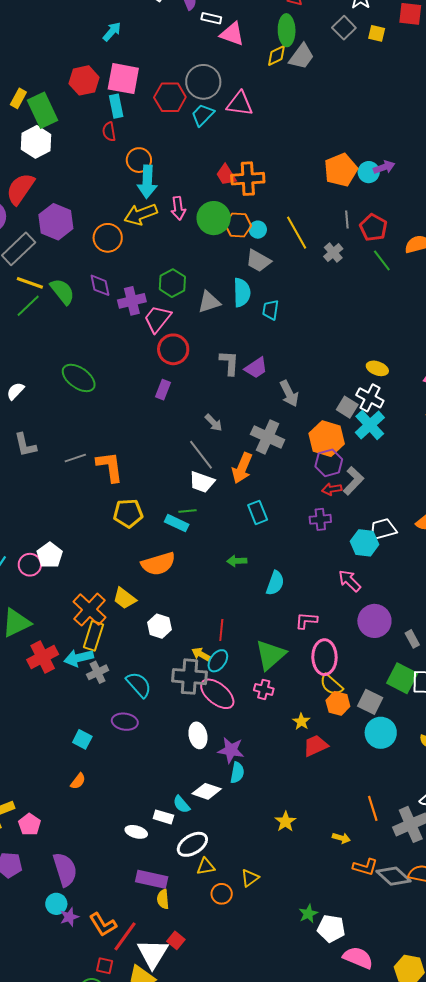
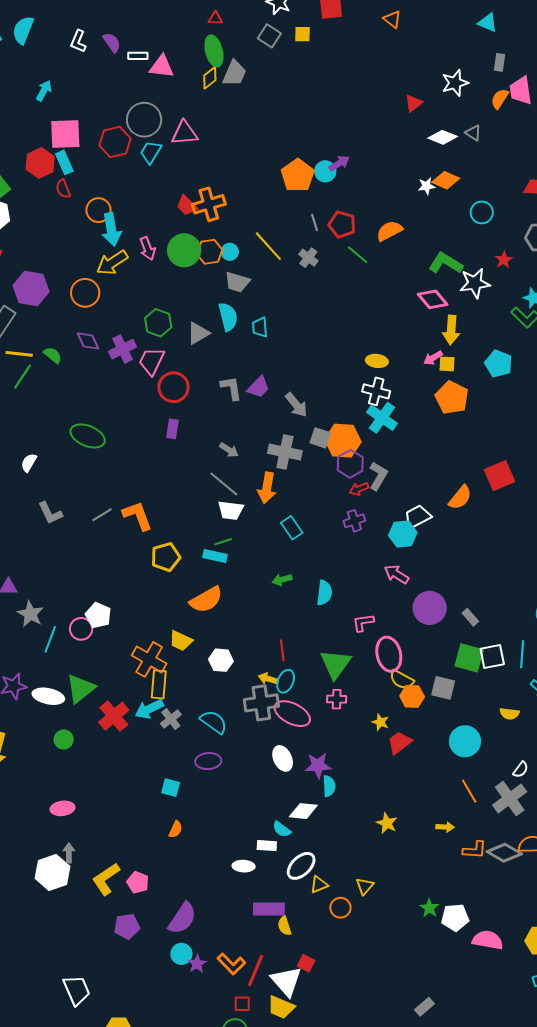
red hexagon: (84, 80) -> (40, 163), moved
green semicircle: (62, 291) -> (53, 355), size x0.7
gray square: (347, 407) -> (320, 438), moved
cyan circle: (381, 733) -> (465, 741), moved
purple semicircle: (65, 869) -> (182, 918), turned 64

